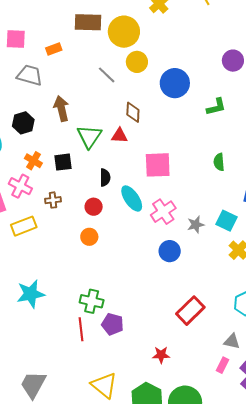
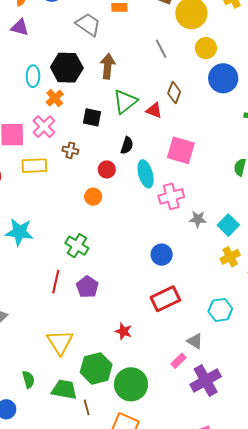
yellow circle: (137, 62) -> (206, 48), moved
black hexagon: (23, 123) -> (67, 68), size x1.4
orange cross: (33, 161) -> (55, 98), moved
blue circle: (170, 251) -> (162, 255), moved
green cross: (92, 301) -> (77, 246), moved

